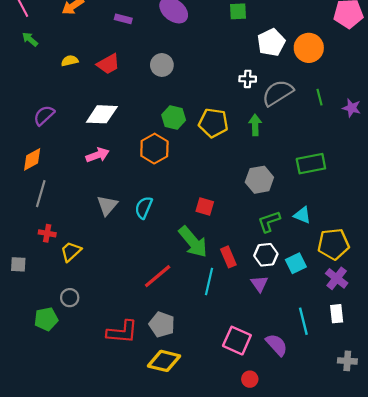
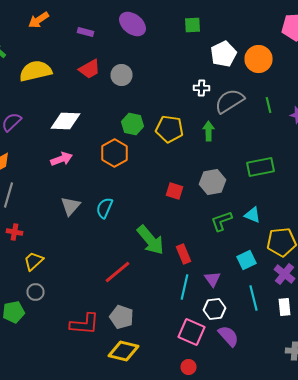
yellow semicircle: (70, 61) -> (36, 71), size x2.0
red trapezoid: (108, 64) -> (90, 69), moved
red square: (205, 207) -> (174, 191), moved
yellow trapezoid: (71, 252) -> (34, 261), moved
white hexagon: (266, 255) -> (214, 309), moved
cyan line: (209, 282) -> (184, 287), moved
cyan line: (303, 321) -> (254, 298), moved
red circle: (250, 379) -> (188, 367), moved

